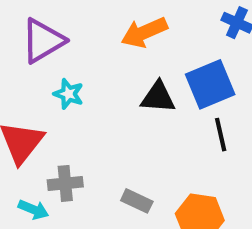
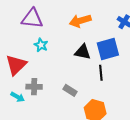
purple triangle: (43, 41) -> (32, 19), turned 30
black line: (221, 135) -> (101, 73), moved
gray rectangle: (137, 201) -> (70, 90), moved

